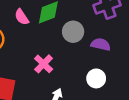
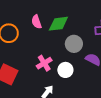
white circle: (96, 78) -> (65, 70), moved

